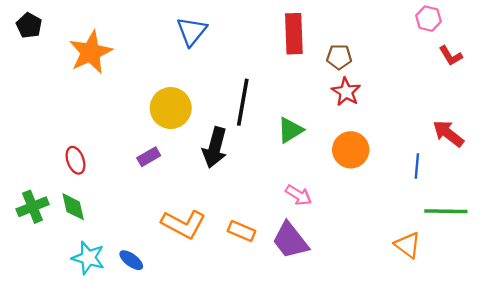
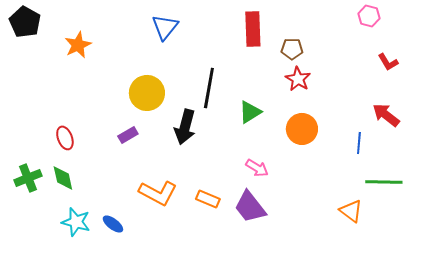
black pentagon: (29, 26) -> (25, 22), size x1.4
orange star: (91, 52) -> (78, 45), size x0.7
red L-shape: (451, 56) -> (388, 62), moved

